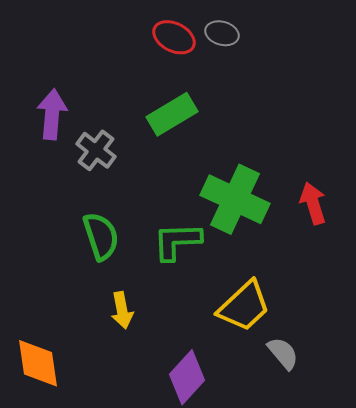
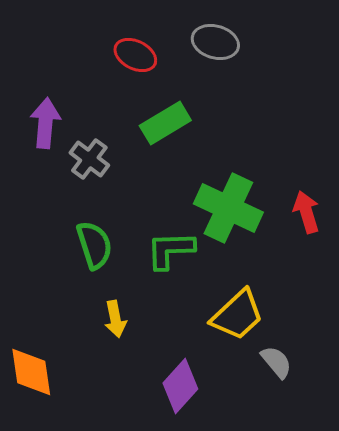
gray ellipse: (222, 33) -> (215, 42), size x1.4
red ellipse: (174, 37) -> (135, 55), moved

